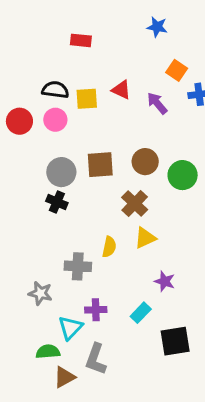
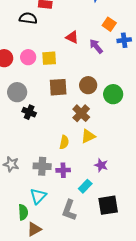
black semicircle: (55, 90) -> (28, 18), moved
yellow square: (87, 99) -> (49, 58), moved
gray circle: (61, 172) -> (17, 92), moved
gray cross: (78, 266) -> (42, 166), moved
gray star: (40, 293) -> (11, 164), moved
purple cross: (96, 310) -> (63, 170), moved
green semicircle: (48, 352) -> (23, 212), turned 91
gray L-shape: (96, 359) -> (69, 210), moved

